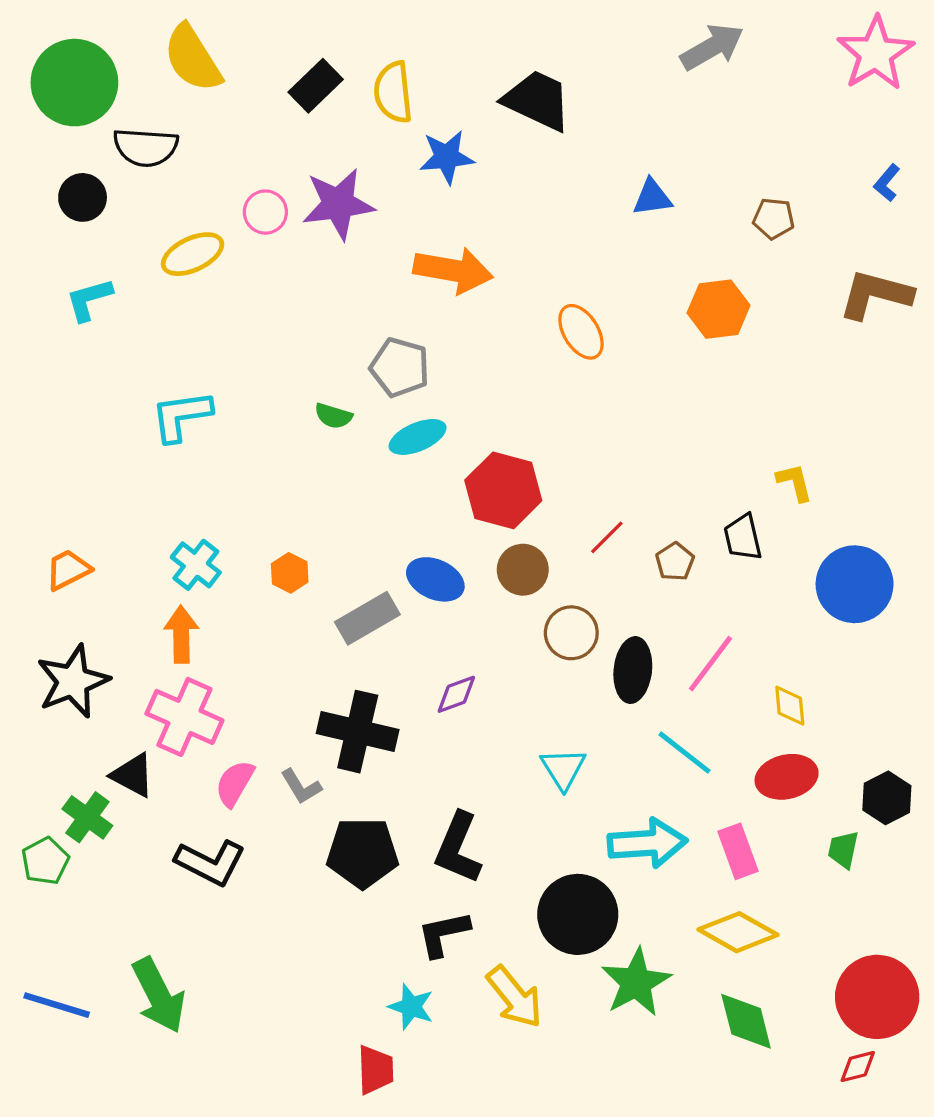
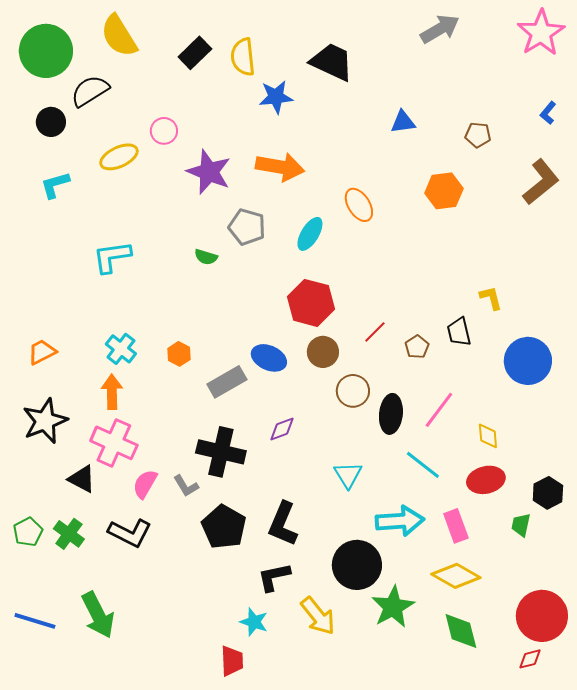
black semicircle: (146, 147) -> (90, 91), turned 144
purple star: (338, 204) -> (209, 172), moved, turned 30
brown L-shape: (876, 295) -> (541, 182), turned 126
cyan ellipse: (418, 437) -> (310, 234), moved, turned -36
green cross: (87, 817) -> (69, 534), moved
black pentagon: (363, 853) -> (224, 527), turned 30

